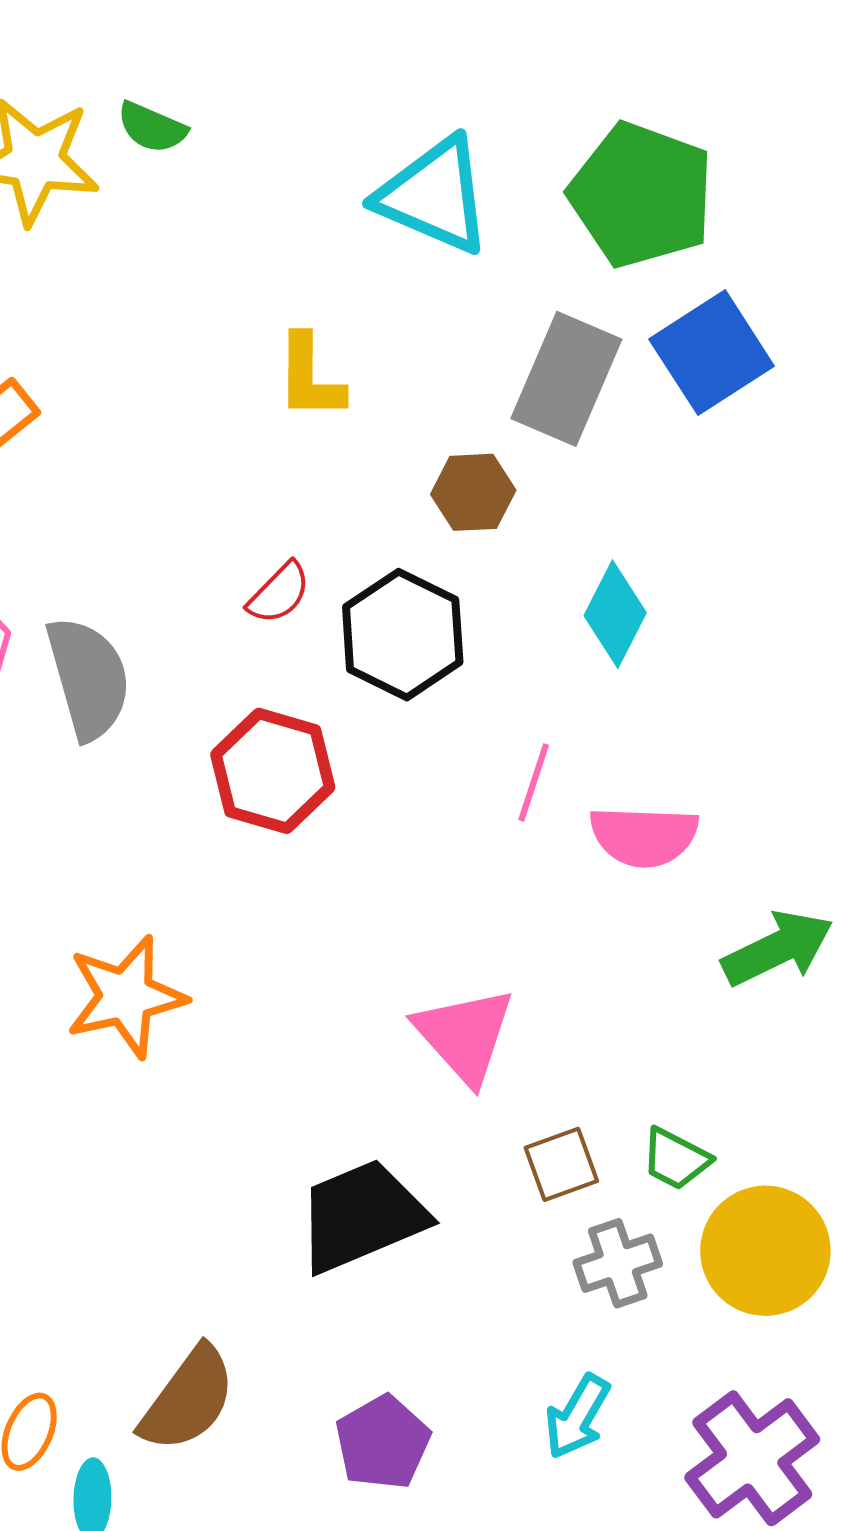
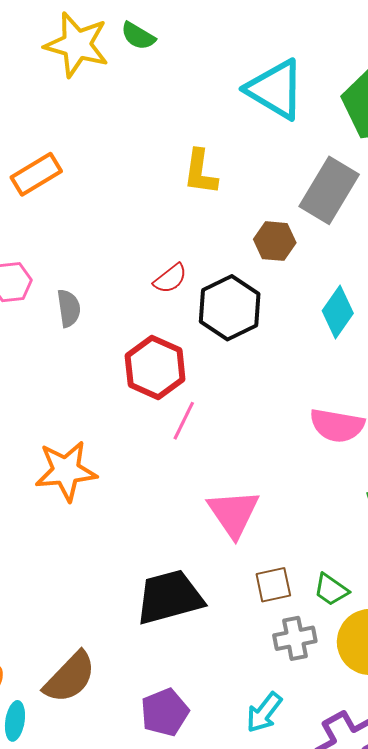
gray semicircle: (88, 678) -> (69, 308), size x0.6
pink line: (534, 782) -> (184, 421), moved

